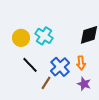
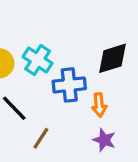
blue cross: (60, 67) -> (69, 85), moved, turned 36

